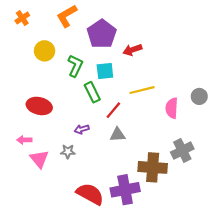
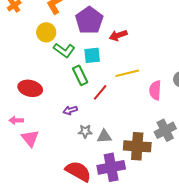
yellow circle: (45, 51) -> (46, 32), moved
green L-shape: (75, 66) -> (64, 50), turned 100
gray triangle: (118, 135) -> (104, 136), moved
gray star: (68, 152) -> (85, 131), moved

